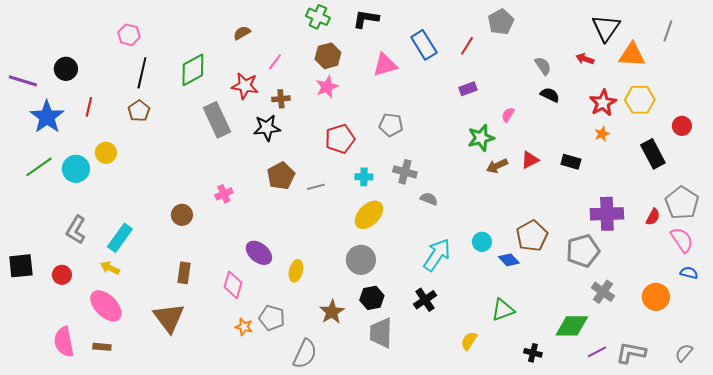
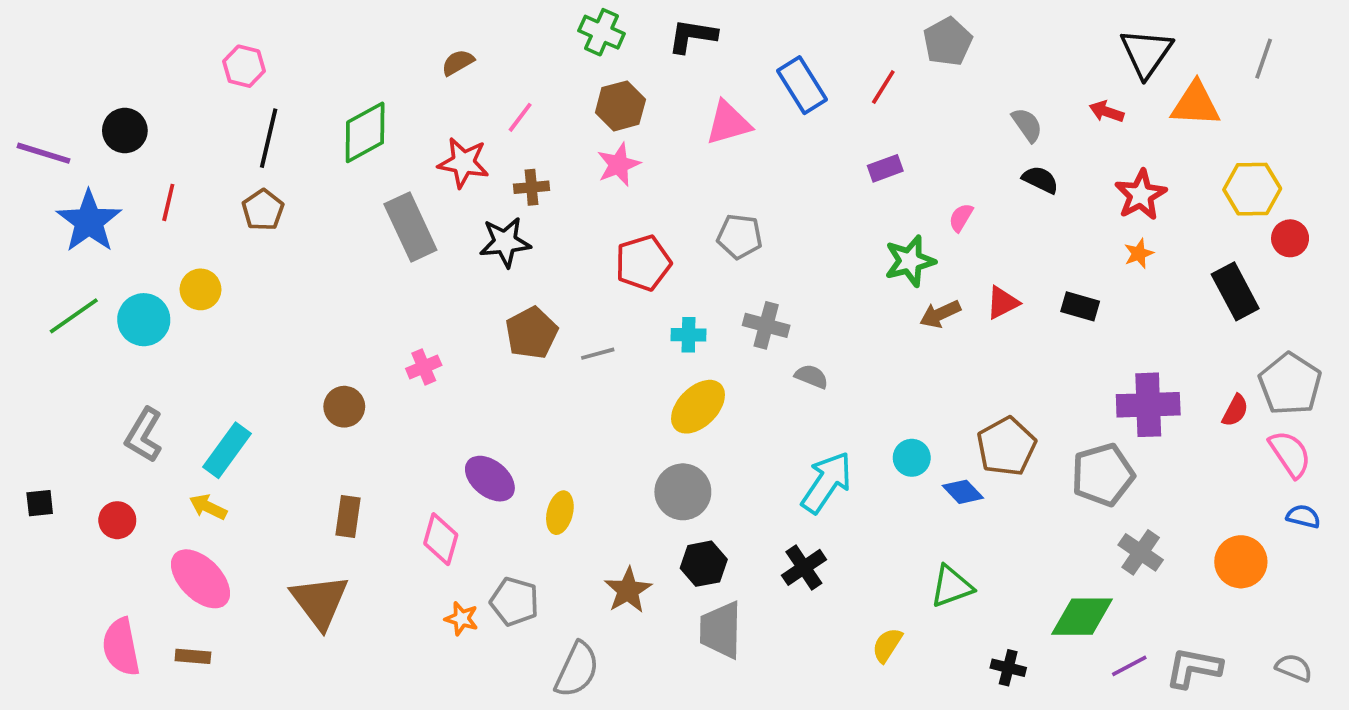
yellow hexagon: (640, 100) -> (1252, 189), moved
black square: (21, 266) -> (40, 503), size x0.6
gray semicircle: (684, 353) -> (1294, 668), turned 72

